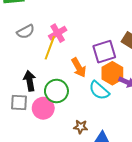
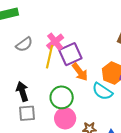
purple square: (104, 52) -> (70, 54), moved
black arrow: (30, 81) -> (22, 91), moved
pink circle: (43, 108) -> (65, 118), moved

